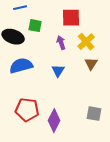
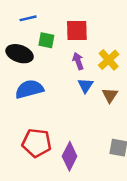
red square: (71, 18) -> (77, 31), moved
brown triangle: (91, 64) -> (110, 95), moved
blue triangle: (58, 71) -> (85, 85), moved

